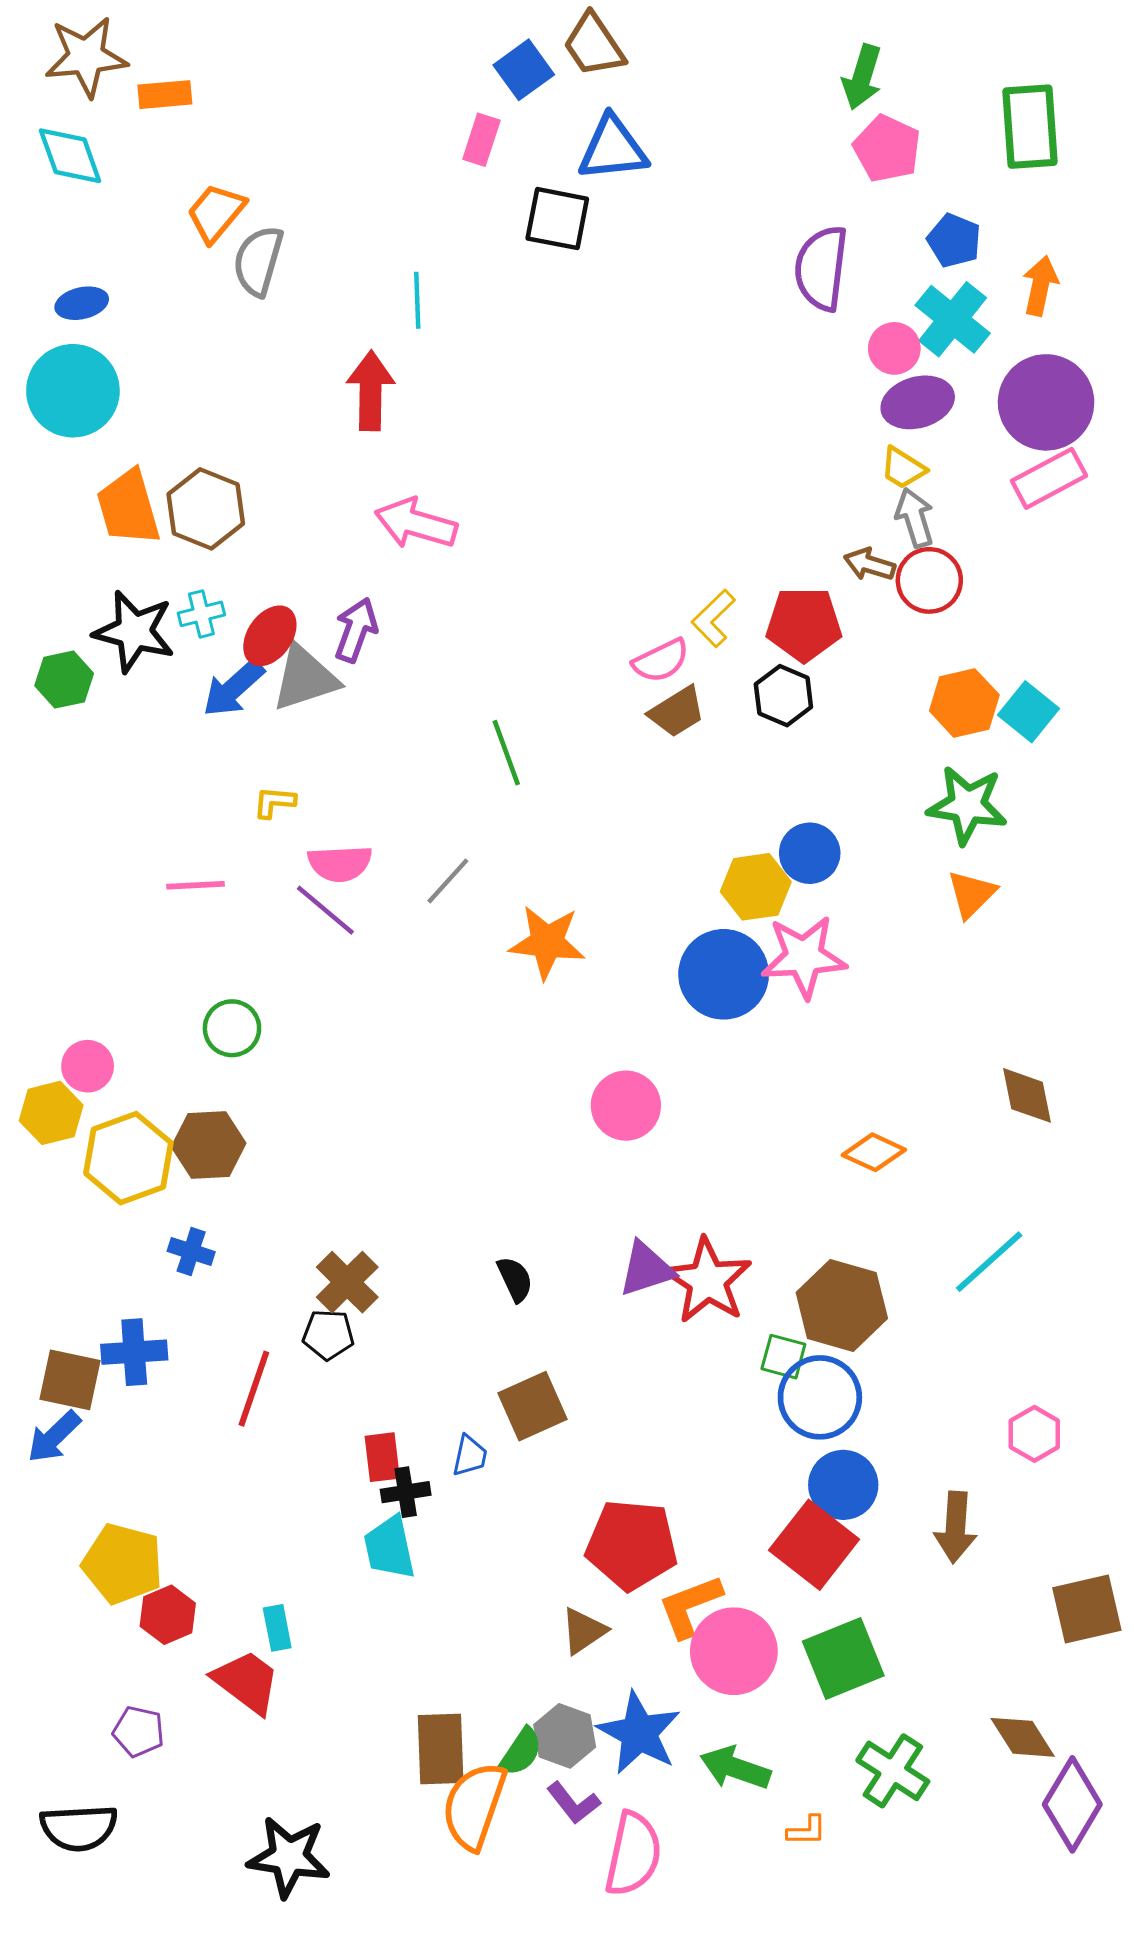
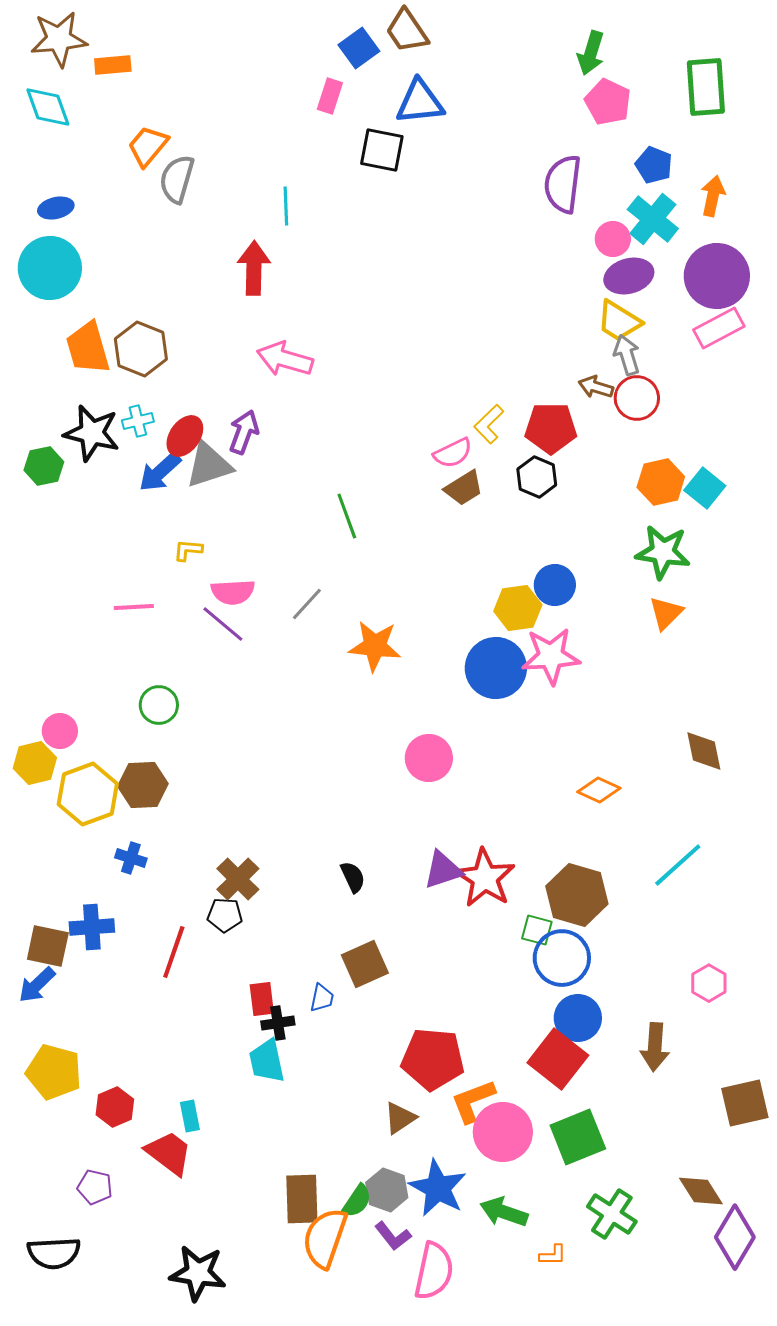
yellow trapezoid: (903, 468) -> (619, 321), size x1.4
yellow pentagon: (123, 1564) -> (54, 1072), moved

